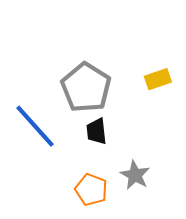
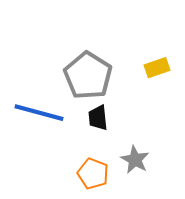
blue line: (35, 126) -> (39, 113), turned -33

